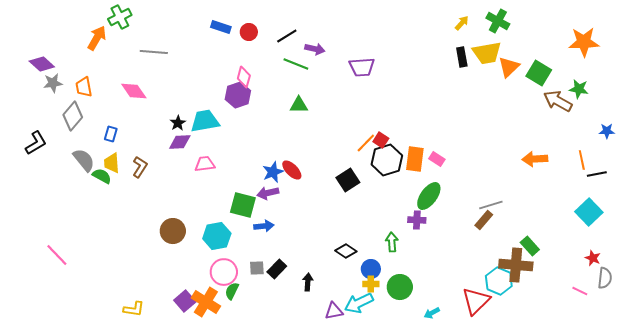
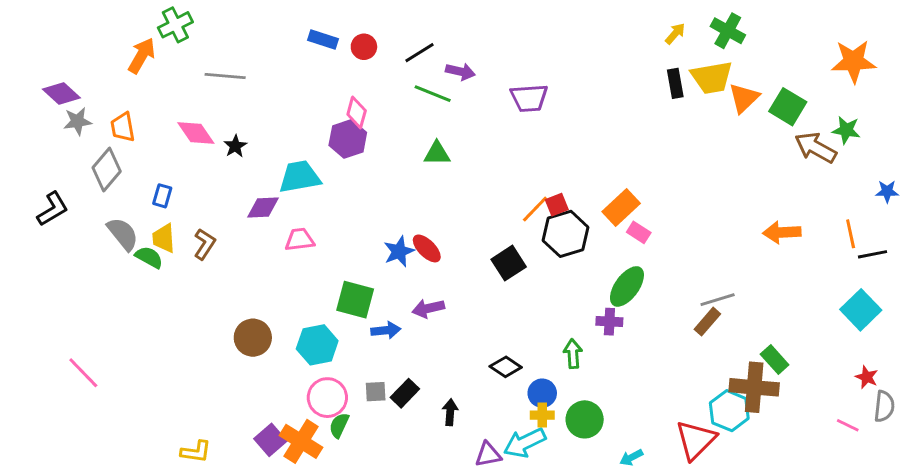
black star: (178, 123) -> (235, 146), moved
red square: (381, 140) -> (557, 205), turned 35
orange rectangle: (415, 159) -> (621, 208), moved, turned 40
purple arrow: (268, 193) -> (428, 308), moved

